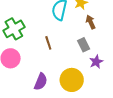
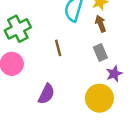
brown arrow: (91, 22) -> (101, 24), moved
yellow circle: (72, 80) -> (99, 98), moved

